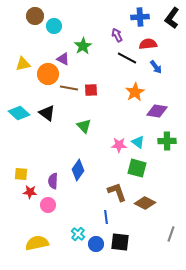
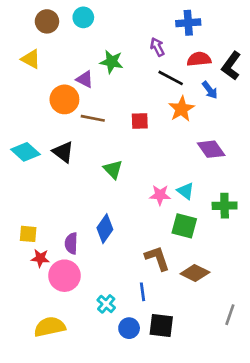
black L-shape: (172, 18) -> (231, 66), moved
cyan circle: (54, 26) -> (83, 17), moved
green star: (83, 46) -> (112, 62), turned -30
yellow triangle: (23, 64) -> (31, 59), moved, turned 42
red square: (91, 90) -> (140, 121), moved
orange star: (135, 92) -> (181, 109), moved
purple diamond: (157, 111) -> (211, 149), turned 45
green cross: (167, 141) -> (225, 206), moved
pink circle: (48, 205) -> (64, 276), size x1.5
cyan cross: (78, 234) -> (106, 304), moved

